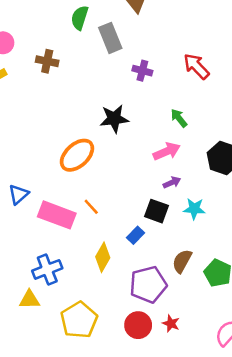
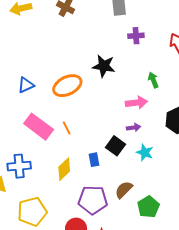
purple cross: (142, 71) -> (136, 36), turned -35
blue triangle: (19, 194) -> (26, 85), moved
blue rectangle: (136, 235) -> (94, 160), turned -72

